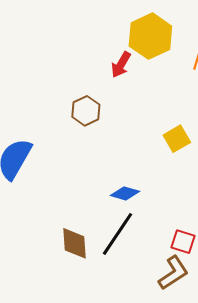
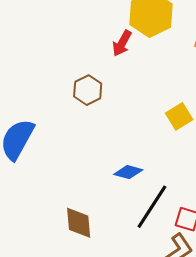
black line: (117, 234) -> (152, 207), moved

